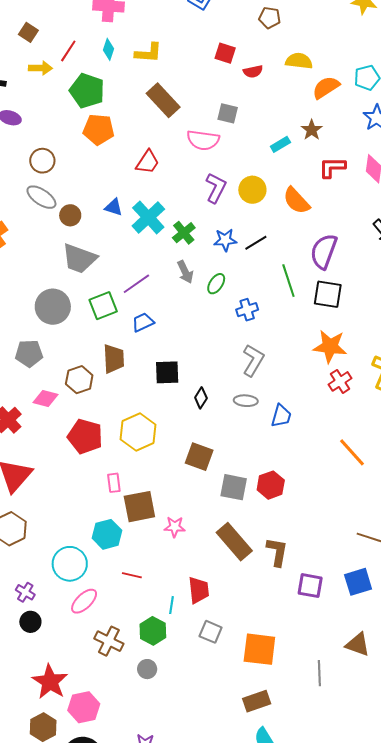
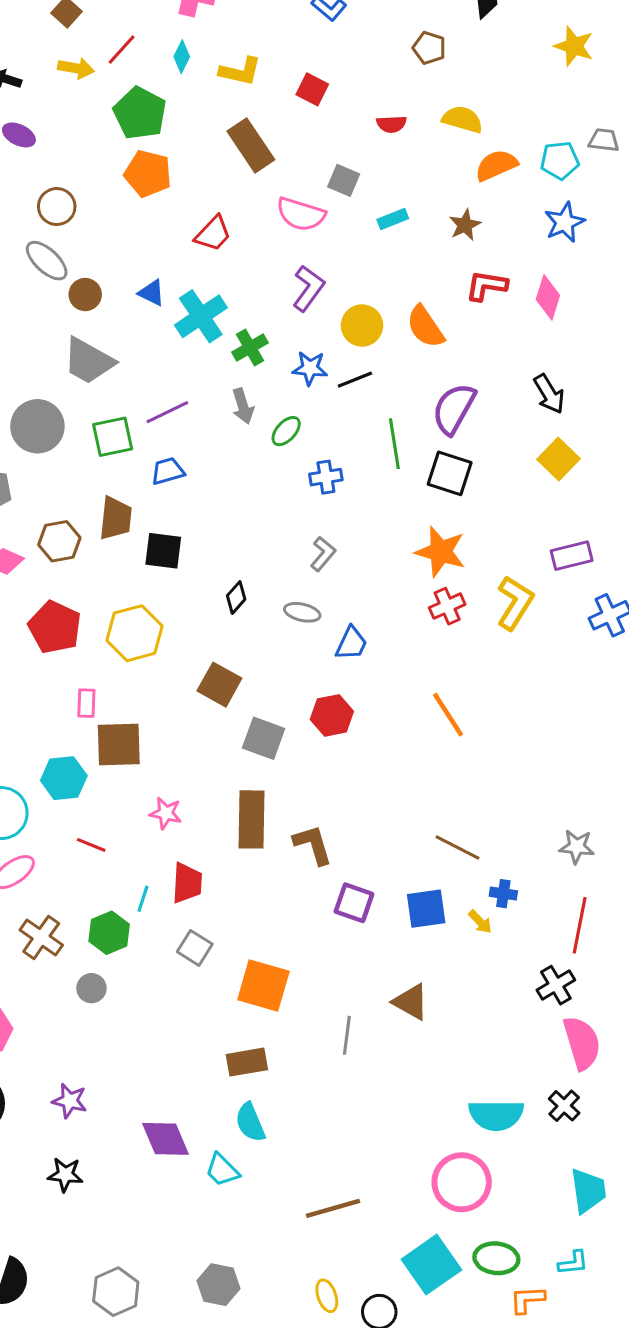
red square: (225, 53) -> (312, 89), moved
cyan rectangle: (280, 144) -> (393, 219), moved
yellow circle: (252, 190) -> (362, 325), moved
gray L-shape: (253, 360) -> (323, 554), size x0.7
black square: (167, 372) -> (163, 551), moved
red hexagon: (271, 485) -> (332, 715), moved
pink star: (175, 527) -> (166, 813), moved
brown rectangle: (234, 542) -> (252, 819), turned 33
brown L-shape: (277, 552) -> (313, 845), turned -36

